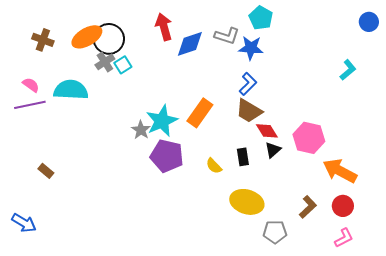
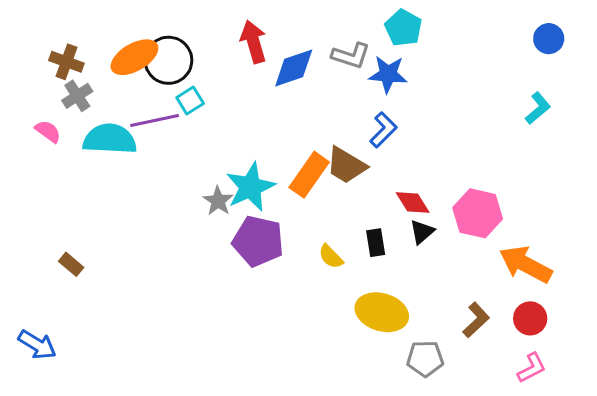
blue circle: (369, 22) -> (549, 39), moved
gray cross: (105, 62) -> (77, 96), moved
purple line: (30, 105) -> (155, 121), moved
brown trapezoid: (249, 111) -> (346, 165), moved

